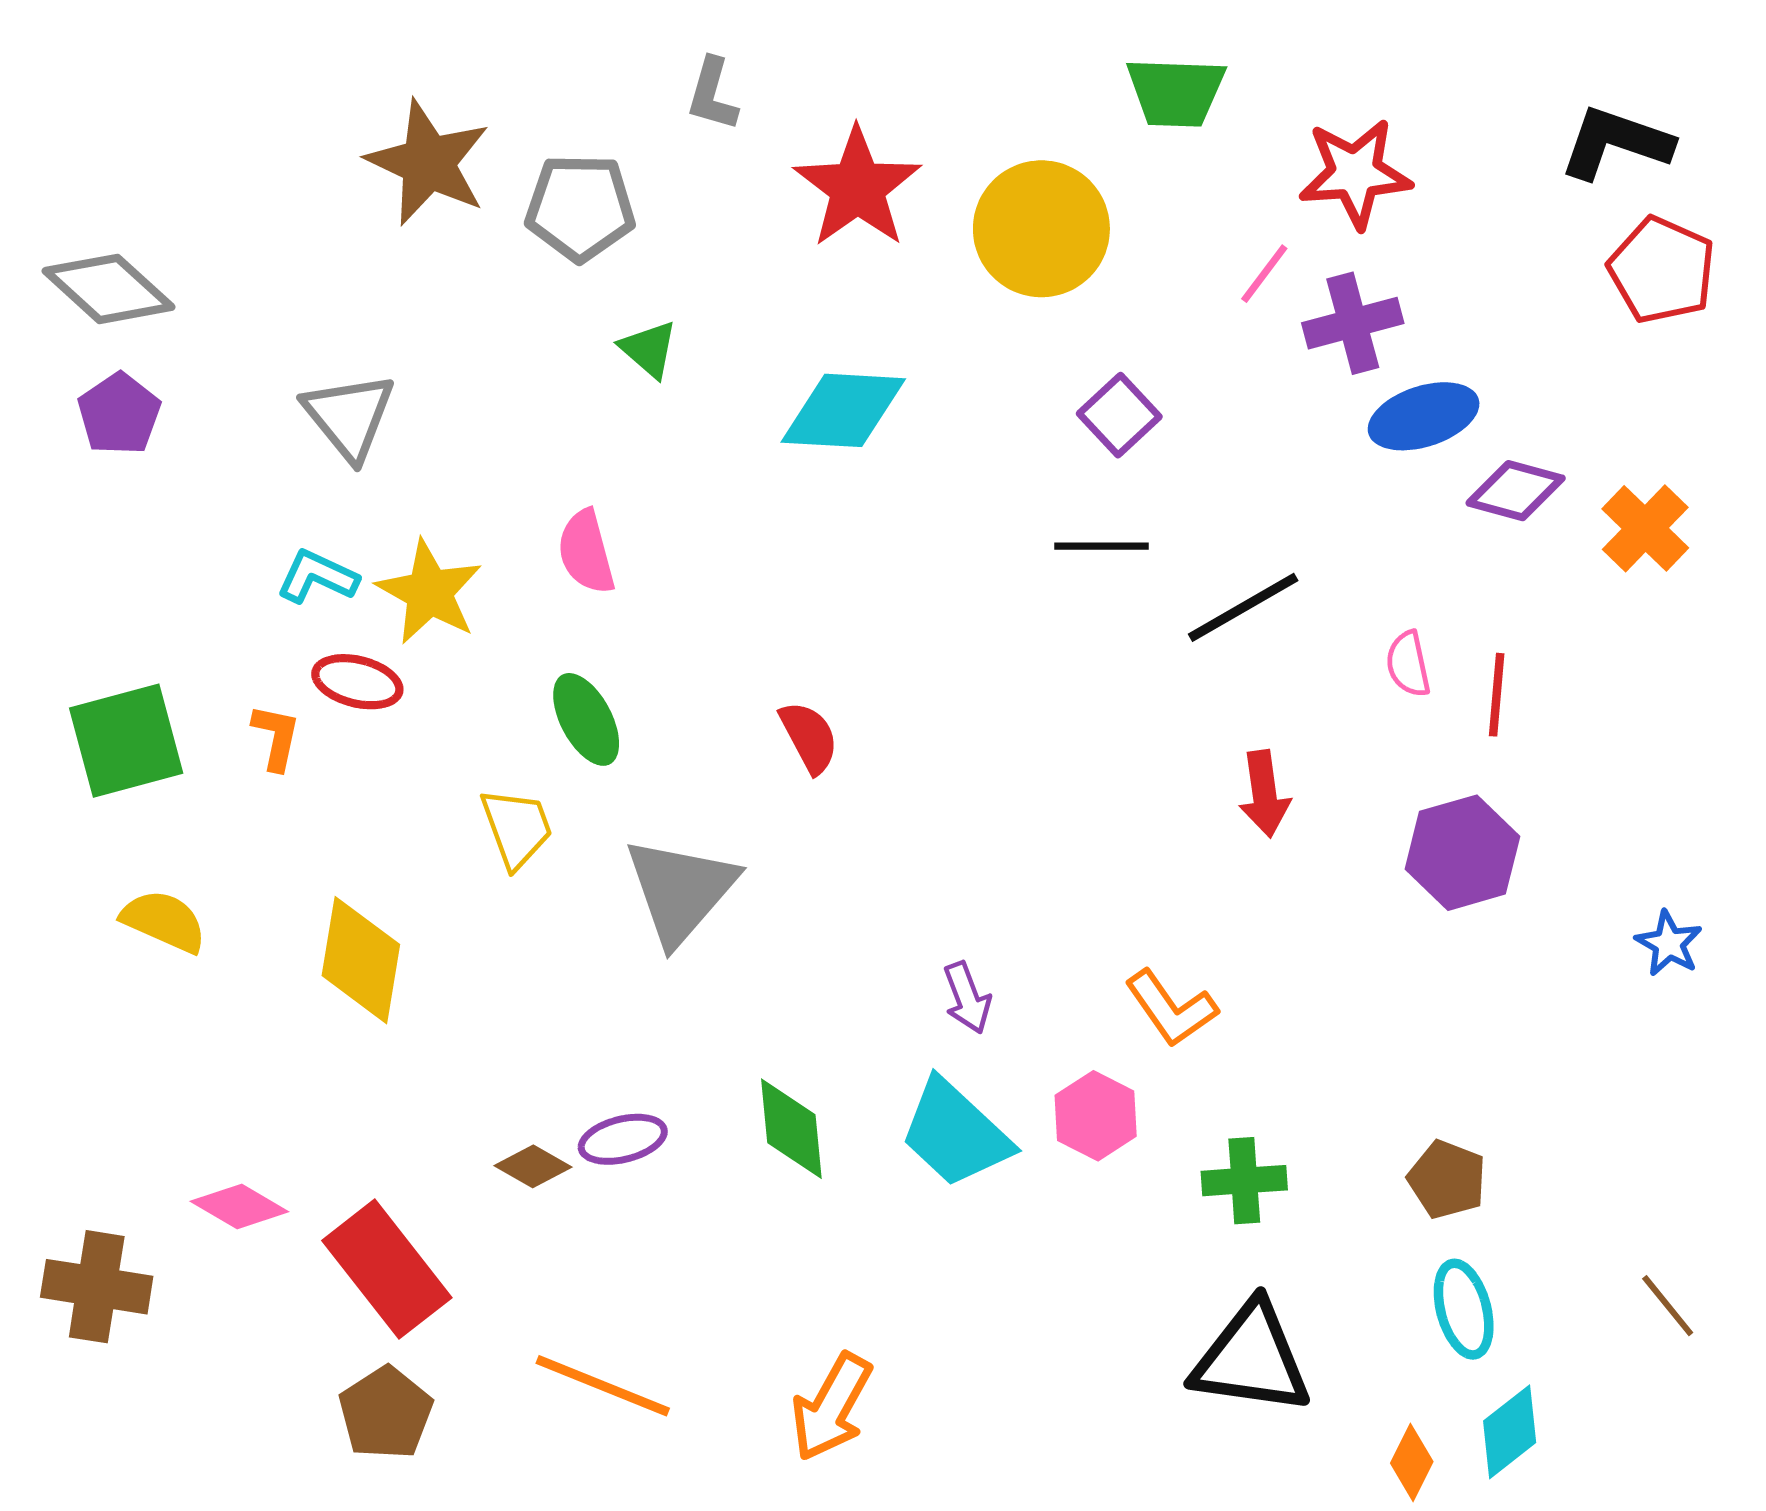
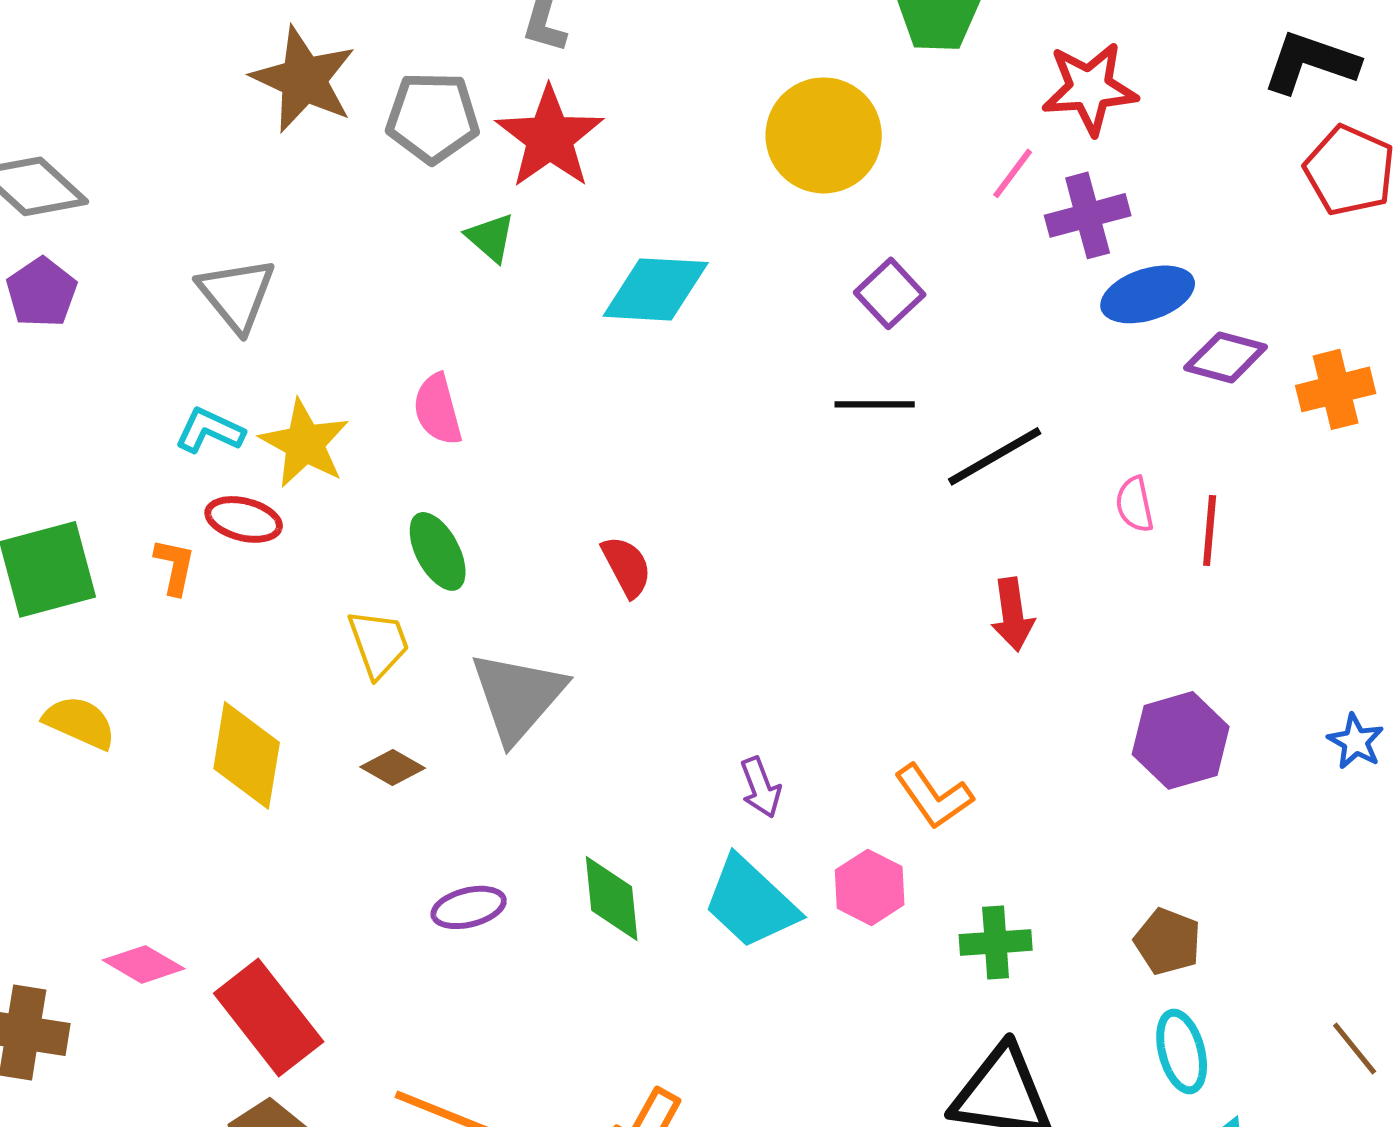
red star: (857, 188) -> (550, 137), moved
orange cross: (1645, 528) -> (1336, 389), turned 32
purple hexagon: (1462, 853) -> (1181, 740), moved
brown diamond: (533, 1166) -> (393, 767), moved

